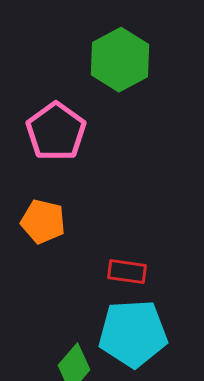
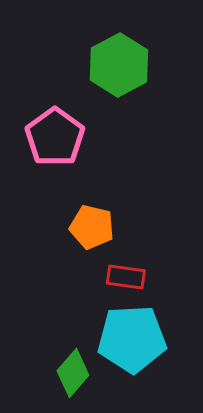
orange pentagon: (43, 222) -> (92, 227), moved

